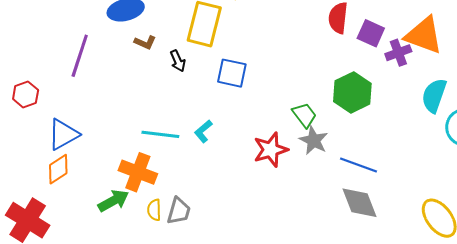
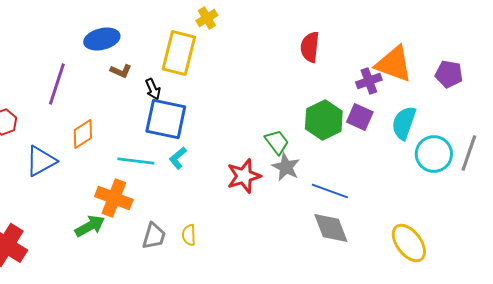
purple square: (371, 33) -> (360, 117), moved
blue square: (232, 73) -> (166, 119), moved, size x1.4
orange diamond: (58, 169) -> (83, 134), moved
yellow semicircle: (154, 210) -> (189, 235), moved

